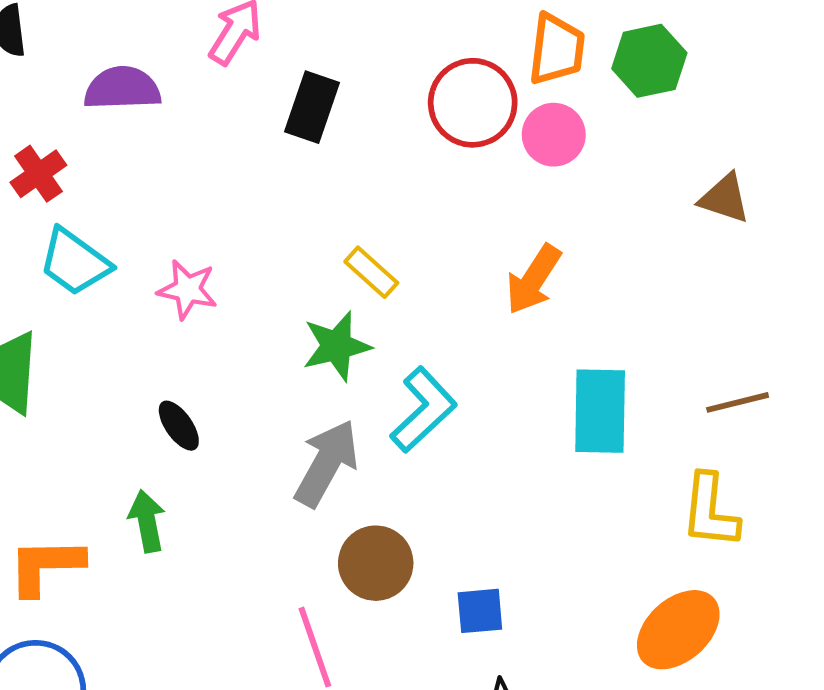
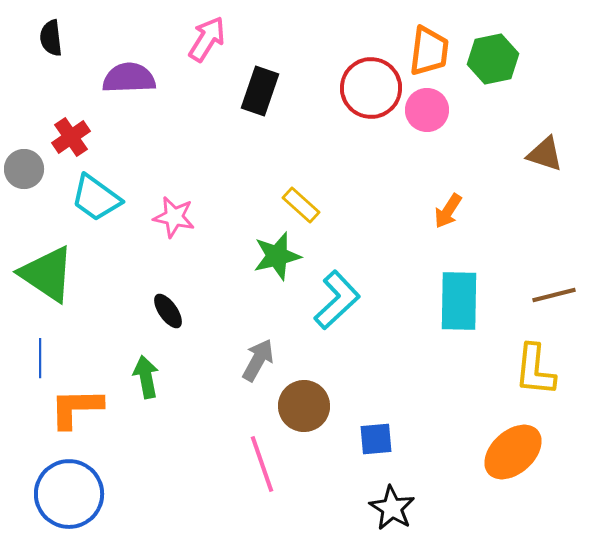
orange arrow: (533, 279) -> (448, 211), moved, size x0.7
gray arrow: (326, 463) -> (258, 360), moved, size x0.7

